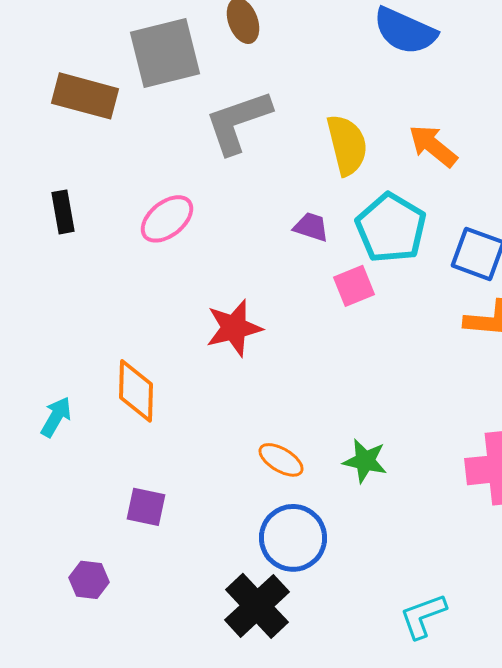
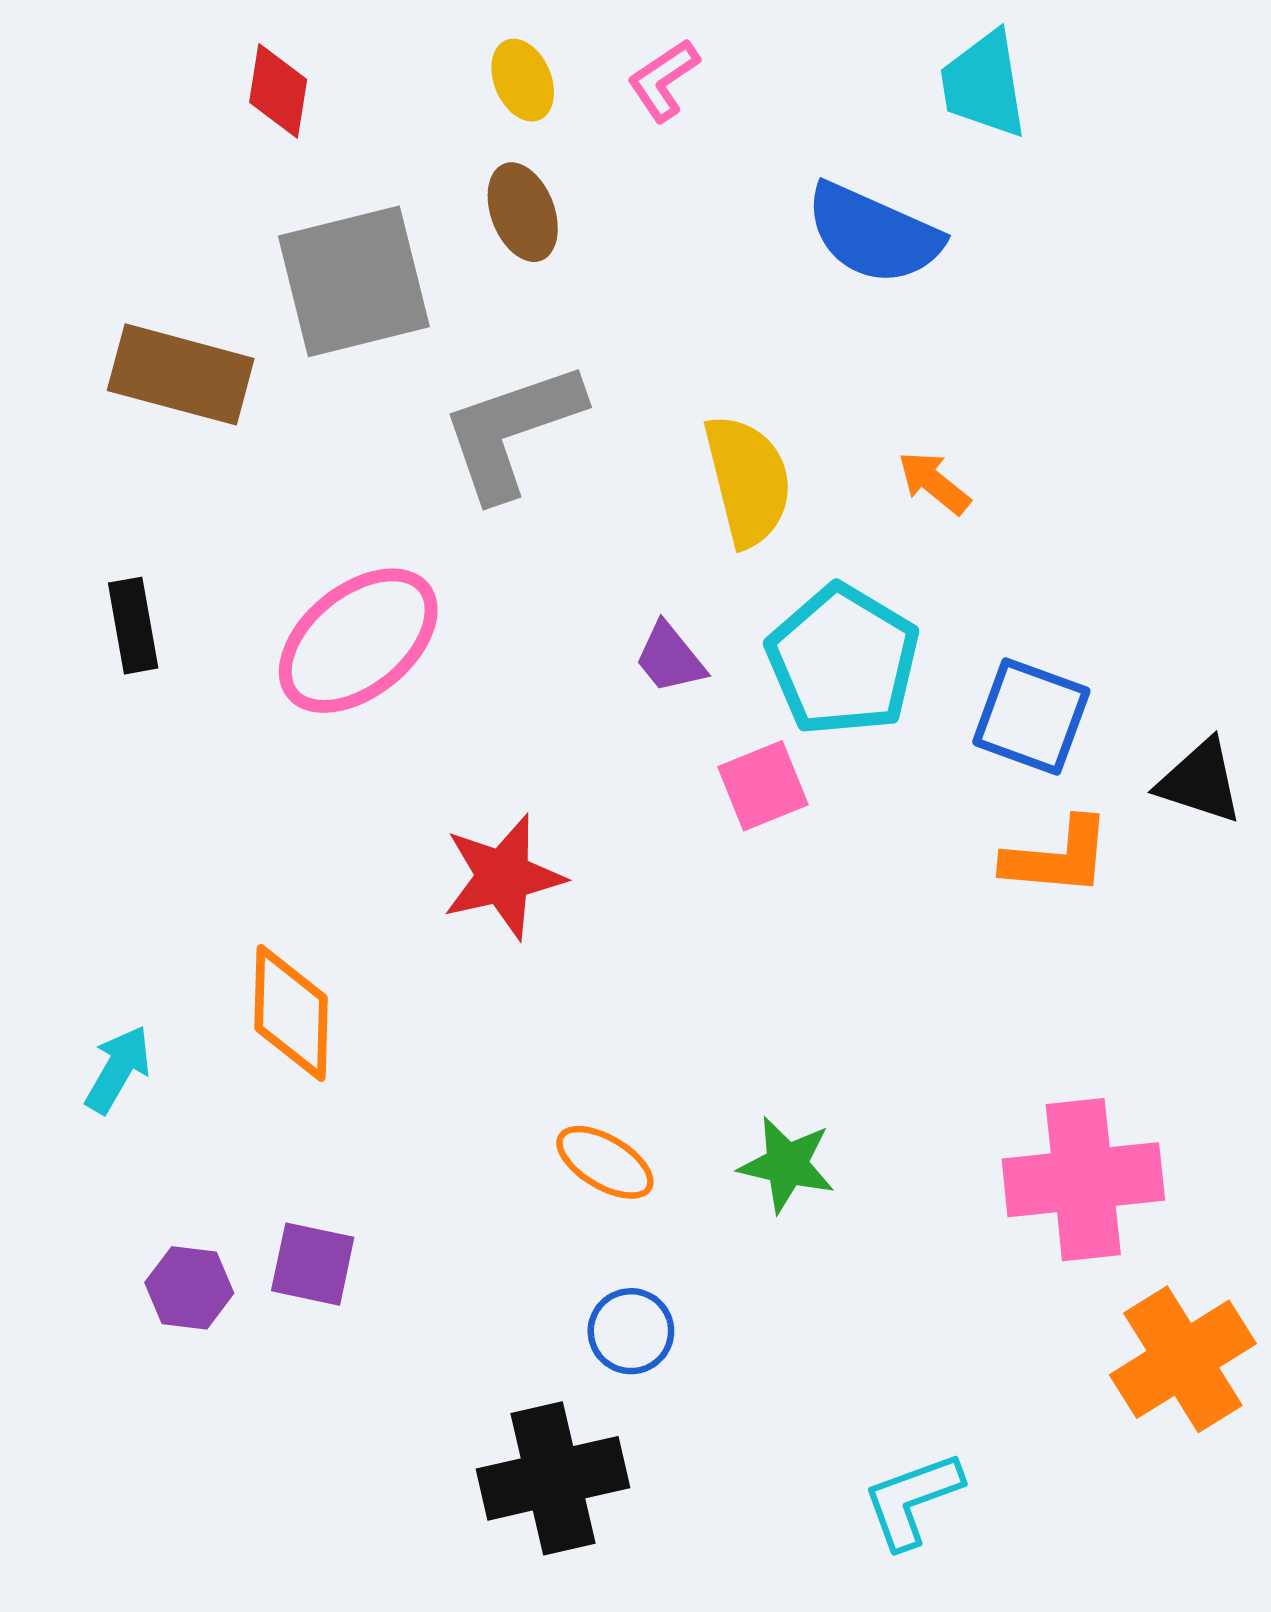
orange arrow: (433, 146) -> (934, 483), size x0.7
pink ellipse: (167, 219) -> (358, 641), size x1.4
purple trapezoid: (311, 227) -> (670, 658), turned -147
blue circle: (293, 538) -> (631, 1331), size x0.6
purple hexagon: (89, 580) -> (189, 1288), moved
black cross: (257, 606) -> (553, 1478), turned 30

